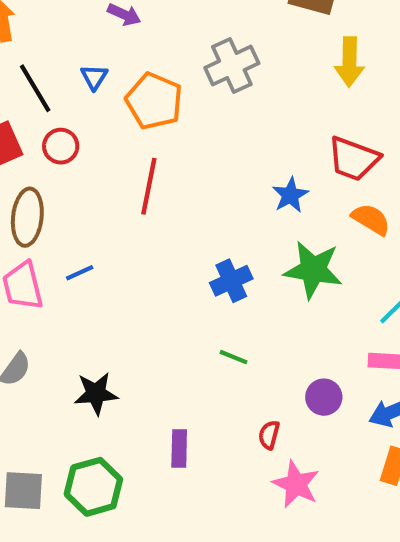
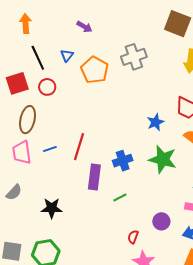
red line: (149, 186) -> (79, 147), moved
green line: (234, 357) -> (120, 198), turned -56
purple rectangle: (179, 449) -> (94, 177), moved, size x1.4

